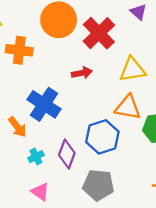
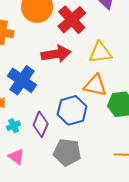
red arrow: (82, 73) -> (56, 54), size x1.6

